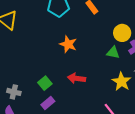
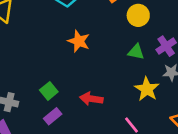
yellow circle: (122, 33) -> (138, 15), moved
red arrow: (76, 78) -> (91, 99), moved

